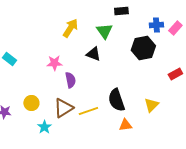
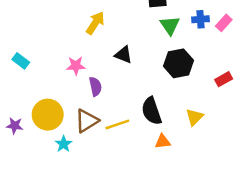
green triangle: (104, 31) -> (170, 25), moved
black hexagon: (143, 48) -> (178, 63), moved
yellow circle: (31, 103) -> (48, 115), size x1.6

